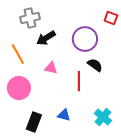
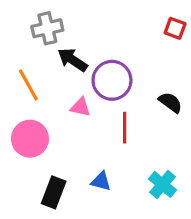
black arrow: (46, 38) -> (73, 60), turned 66
purple circle: (85, 39) -> (112, 80), moved
black semicircle: (95, 65) -> (170, 102), moved

